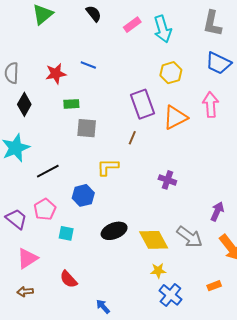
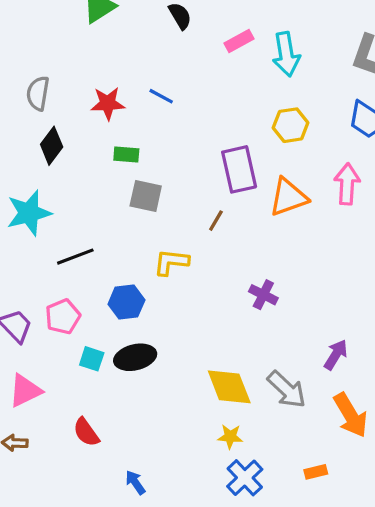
black ellipse: (114, 231) -> (135, 357), moved

